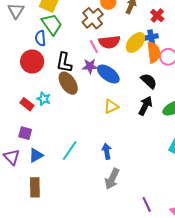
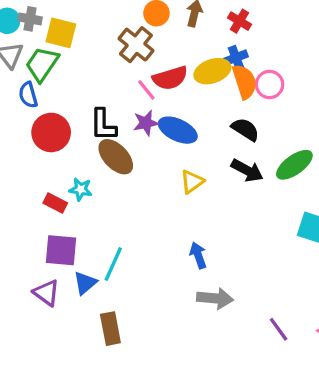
green trapezoid: (52, 24) -> (42, 64), moved, turned -100
blue semicircle: (40, 38) -> (28, 95), moved
yellow ellipse: (135, 43) -> (212, 71), turned 40
black arrow: (145, 106) -> (247, 170), turned 102
purple square: (25, 133) -> (61, 250), size x1.5
cyan line: (70, 151) -> (113, 264), moved
gray arrow: (112, 179) -> (215, 298), turned -100
brown rectangle: (35, 187) -> (110, 329), moved

